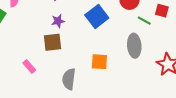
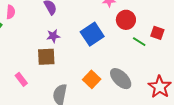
gray ellipse: (134, 46) -> (121, 79), moved, turned -45
orange square: (99, 62) -> (92, 79), turned 36

